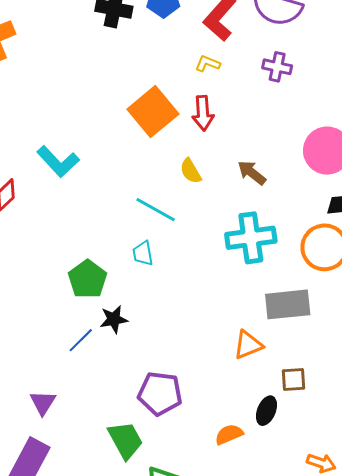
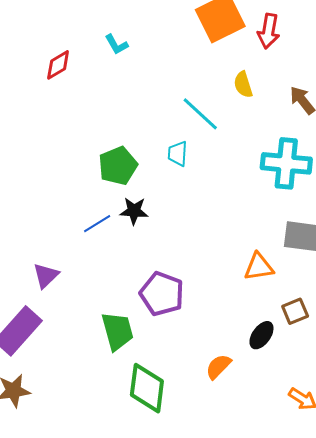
cyan L-shape: (58, 161) -> (116, 45), size x0.6
brown square: (294, 380) -> (295, 311), turned -32
orange semicircle: (229, 434) -> (218, 367), moved, turned -36

